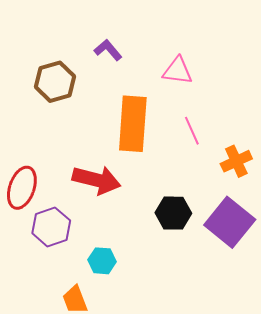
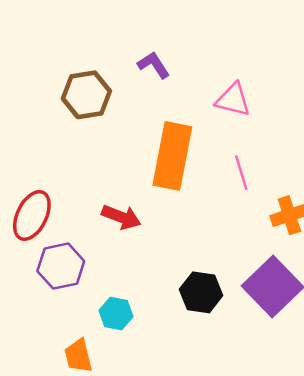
red arrow: (97, 180) -> (121, 217), size x0.7
black hexagon: (173, 213) -> (201, 292), moved

